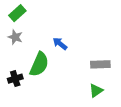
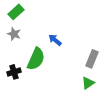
gray rectangle: (100, 64) -> (92, 59), turned -66

